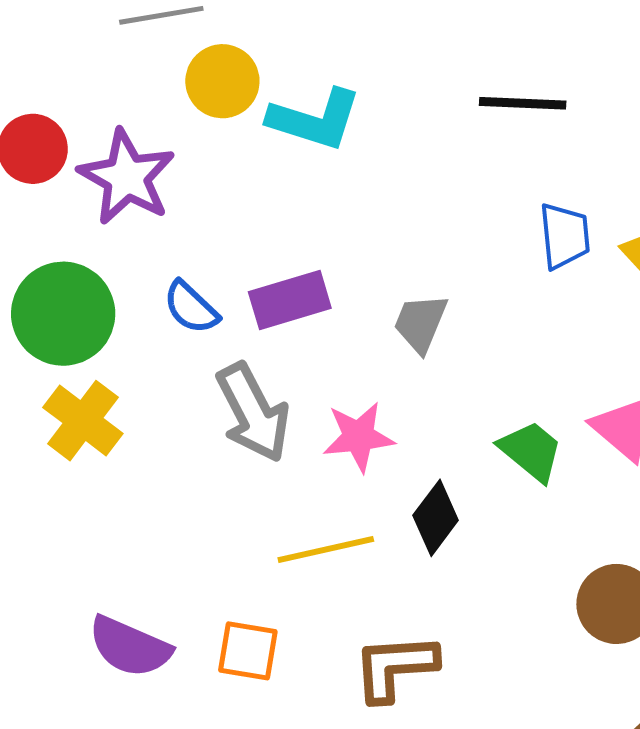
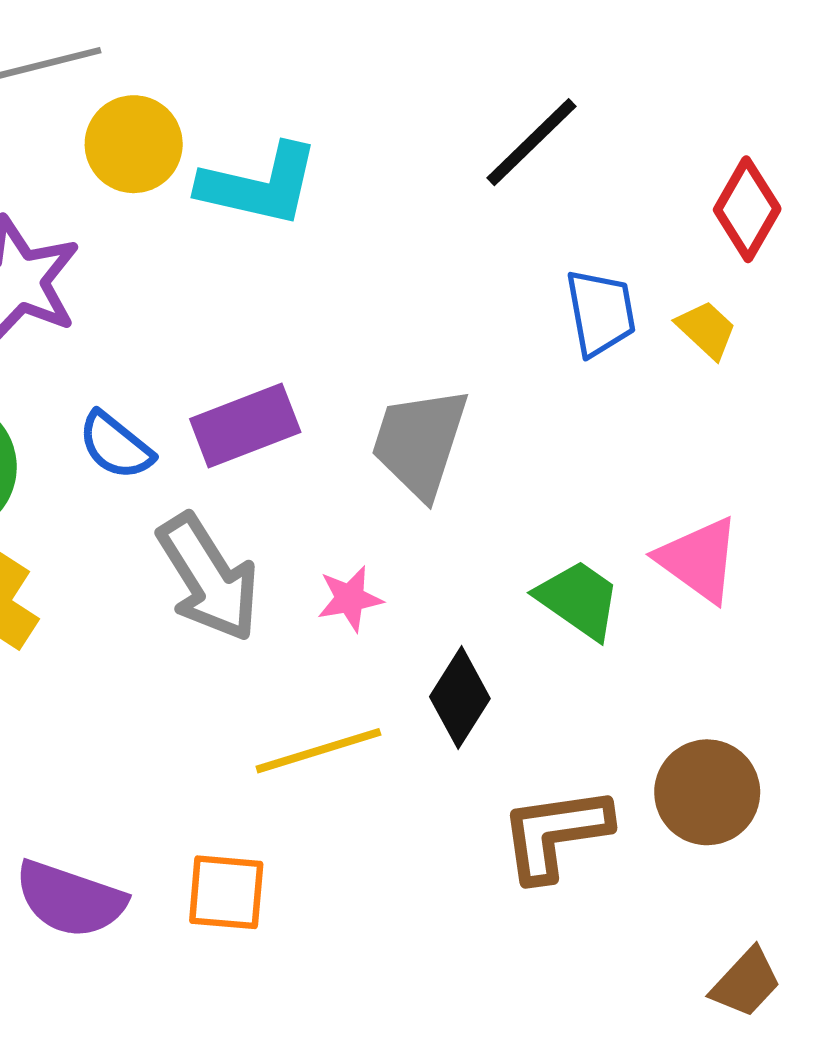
black line: (523, 103) -> (532, 142), turned -42
gray trapezoid: (420, 323) -> (420, 442), size x1.4
pink star: (359, 437) -> (350, 599), size x0.7
brown L-shape: (395, 667) -> (555, 834), moved

